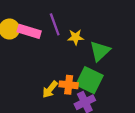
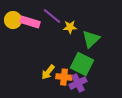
purple line: (55, 24) -> (52, 16), turned -30
orange cross: (69, 85) -> (64, 77), moved

